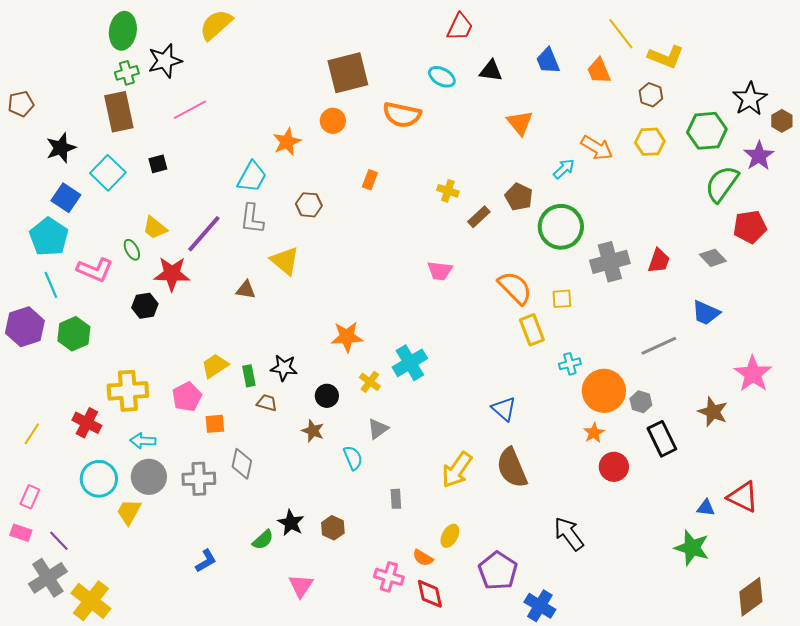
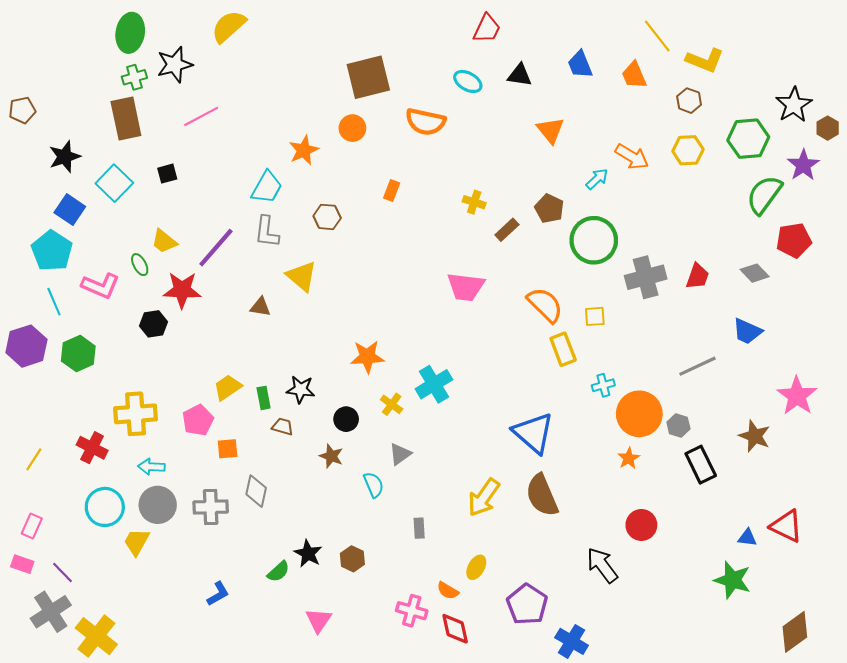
pink trapezoid: (440, 271) -> (466, 287), size x1.4
blue triangle: (504, 409) -> (533, 433), size x1.6
red circle: (614, 467) -> (641, 525), moved

